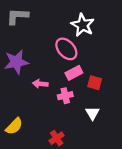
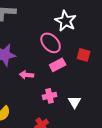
red square: (95, 83) -> (84, 55), moved
pink cross: (65, 96) -> (50, 96), moved

